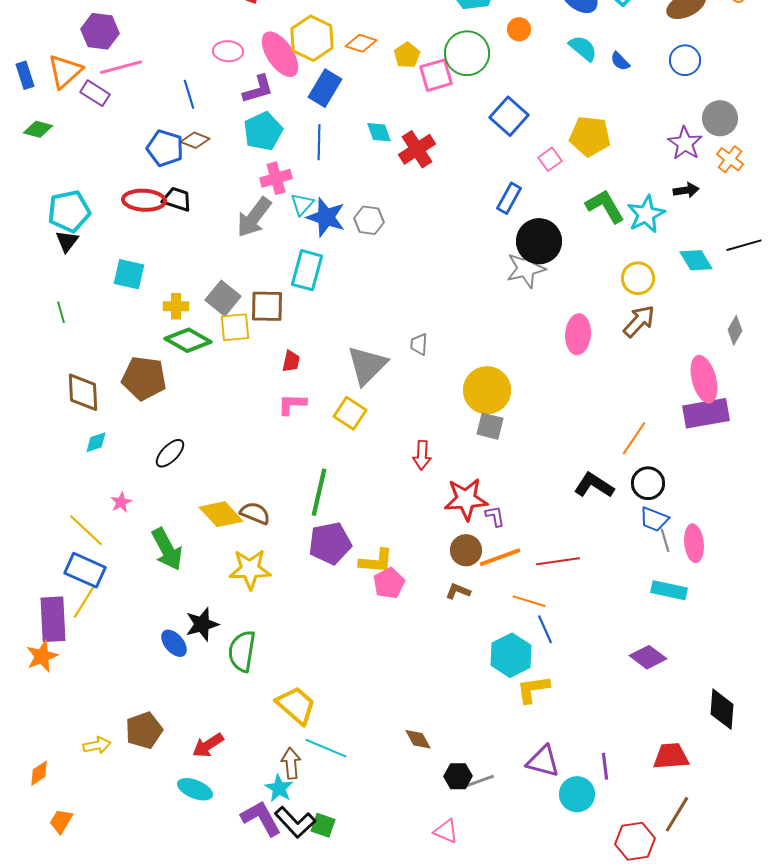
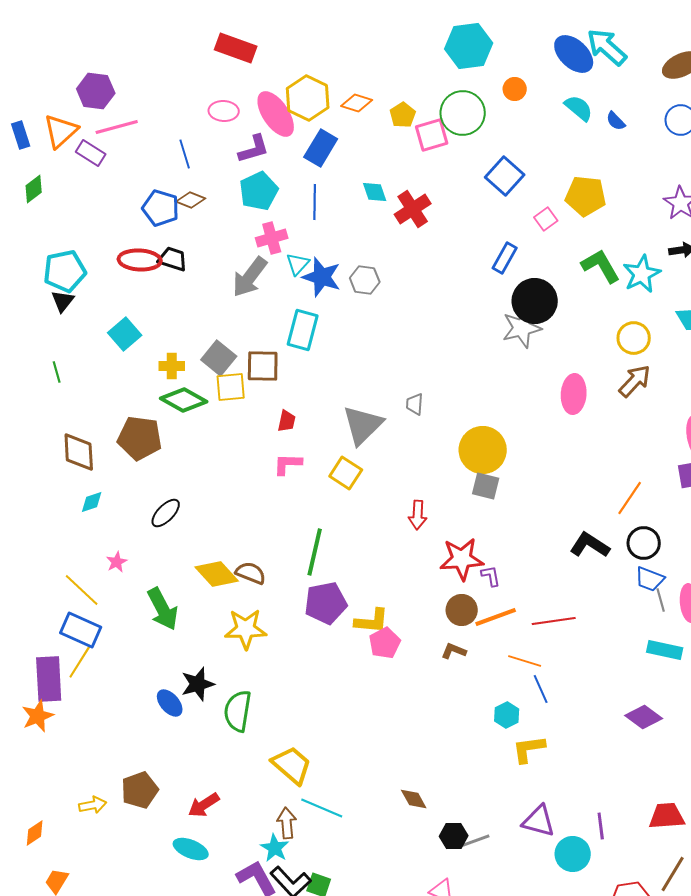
green diamond: (38, 129) -> (34, 189), turned -52
cyan square: (129, 274) -> (125, 334), turned 36
cyan hexagon: (511, 655) -> (507, 715), size x0.6

